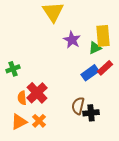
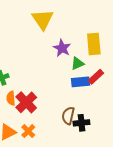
green triangle: (95, 48) -> (77, 63), moved
blue rectangle: (90, 73) -> (80, 82), turned 30
orange semicircle: (22, 98) -> (11, 98), moved

